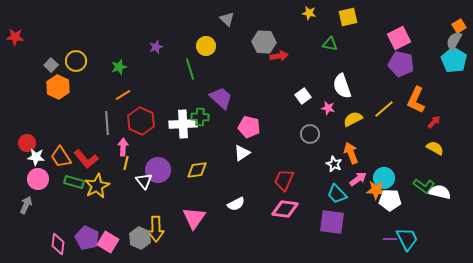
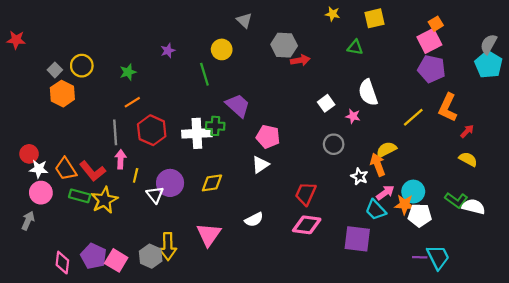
orange square: (459, 26) -> (436, 24), moved
yellow semicircle: (353, 119) -> (386, 150), moved
pink arrow: (123, 147) -> (121, 159), moved
cyan trapezoid: (337, 194) -> (376, 210), moved

